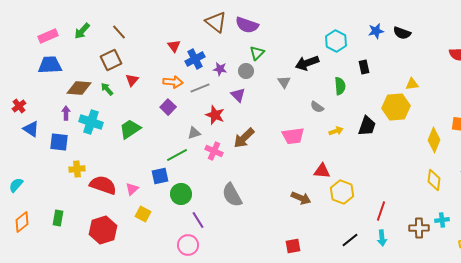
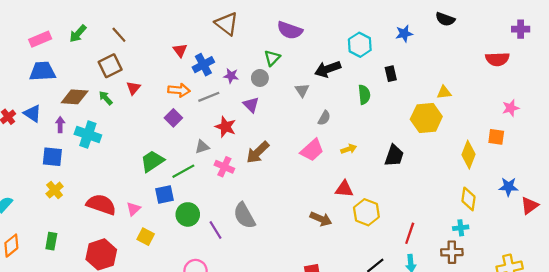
purple semicircle: (247, 25) -> (290, 30), moved
black semicircle: (402, 33) -> (445, 19), moved
gray semicircle: (317, 107) -> (324, 118), moved, turned -96
black trapezoid: (367, 126) -> (394, 156), moved
blue triangle: (31, 129) -> (32, 113), moved
green trapezoid: (130, 129) -> (152, 161), moved
yellow arrow: (336, 131) -> (349, 149), moved
pink trapezoid: (293, 136) -> (312, 150), turned -35
yellow cross: (77, 169) -> (55, 190), moved, turned -35
purple line: (198, 220) -> (216, 230), moved
cyan cross: (442, 220) -> (461, 228), moved

